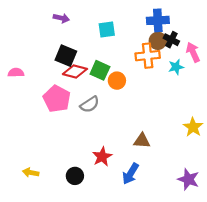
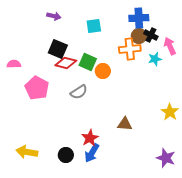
pink pentagon: (57, 99) -> (37, 88), moved
yellow arrow: (31, 173) -> (27, 152), size x1.5
blue arrow: (131, 174) -> (92, 153), moved

